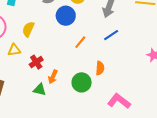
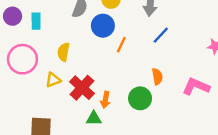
orange line: (80, 42) -> (121, 45), moved
red cross: (36, 62) -> (82, 88), size x1.5
pink L-shape: (119, 101) -> (196, 86), moved

